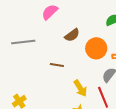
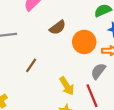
brown line: (57, 65) -> (31, 65), moved, turned -64

